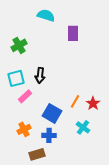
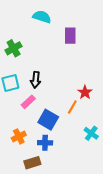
pink rectangle: (25, 96) -> (28, 102), moved
red star: (93, 103) -> (85, 92), moved
cyan cross: (83, 127) -> (91, 133), moved

